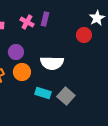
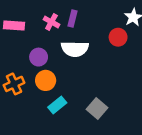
white semicircle: (52, 63) -> (75, 49), moved
cyan rectangle: (43, 93) -> (57, 105), moved, turned -56

